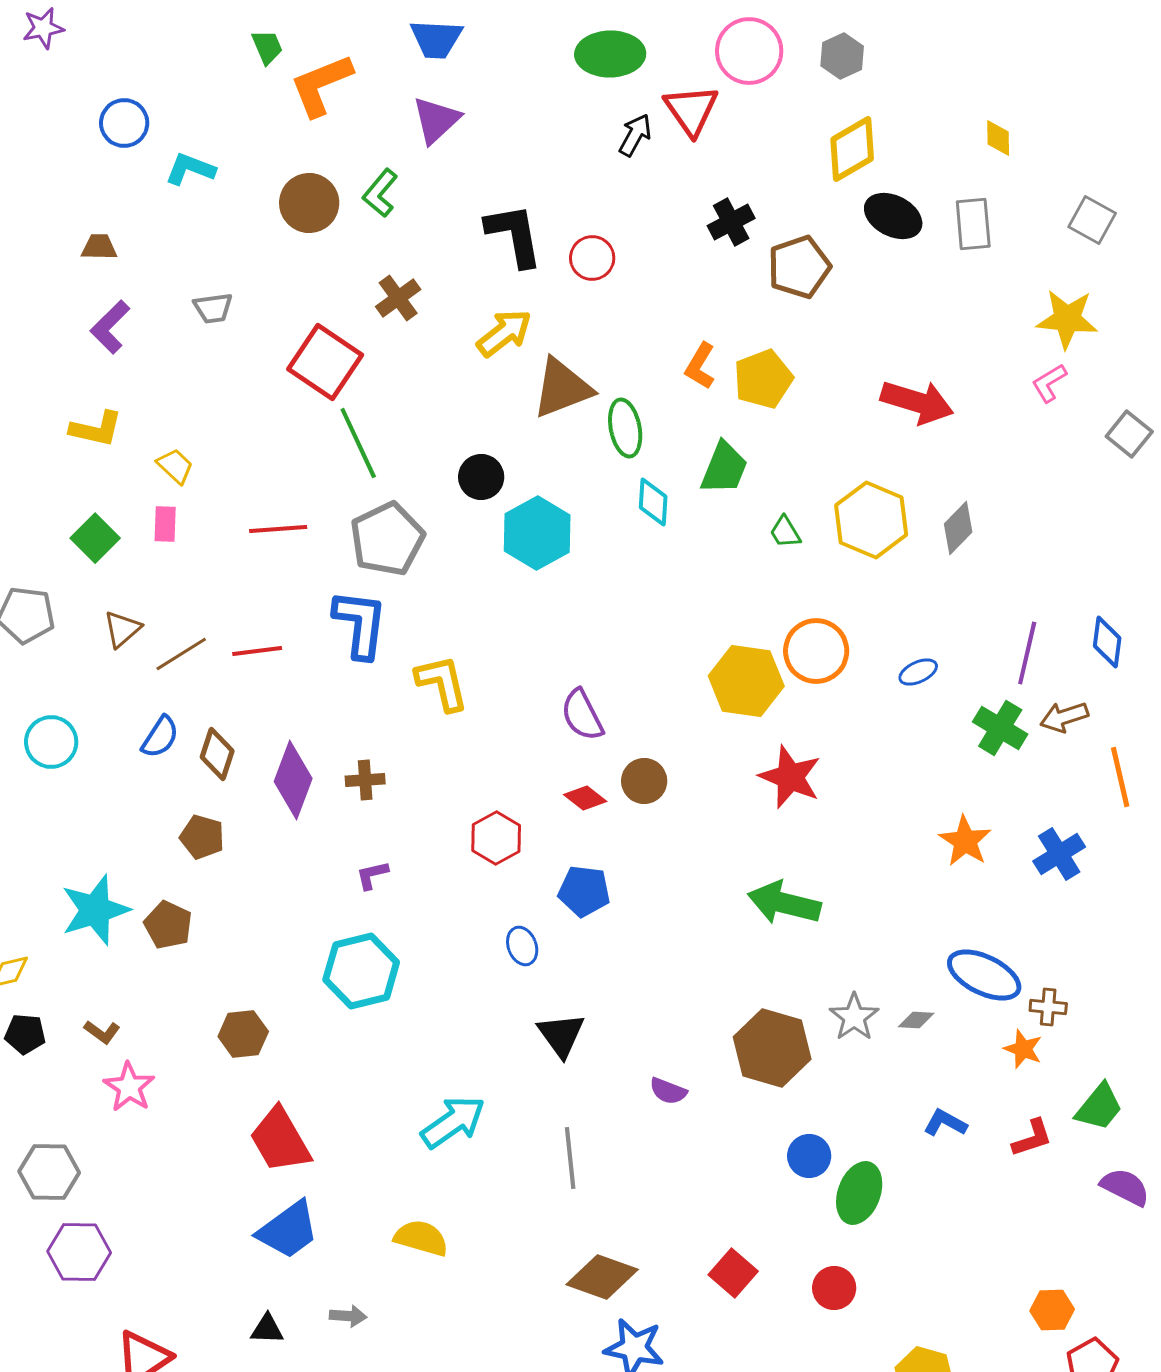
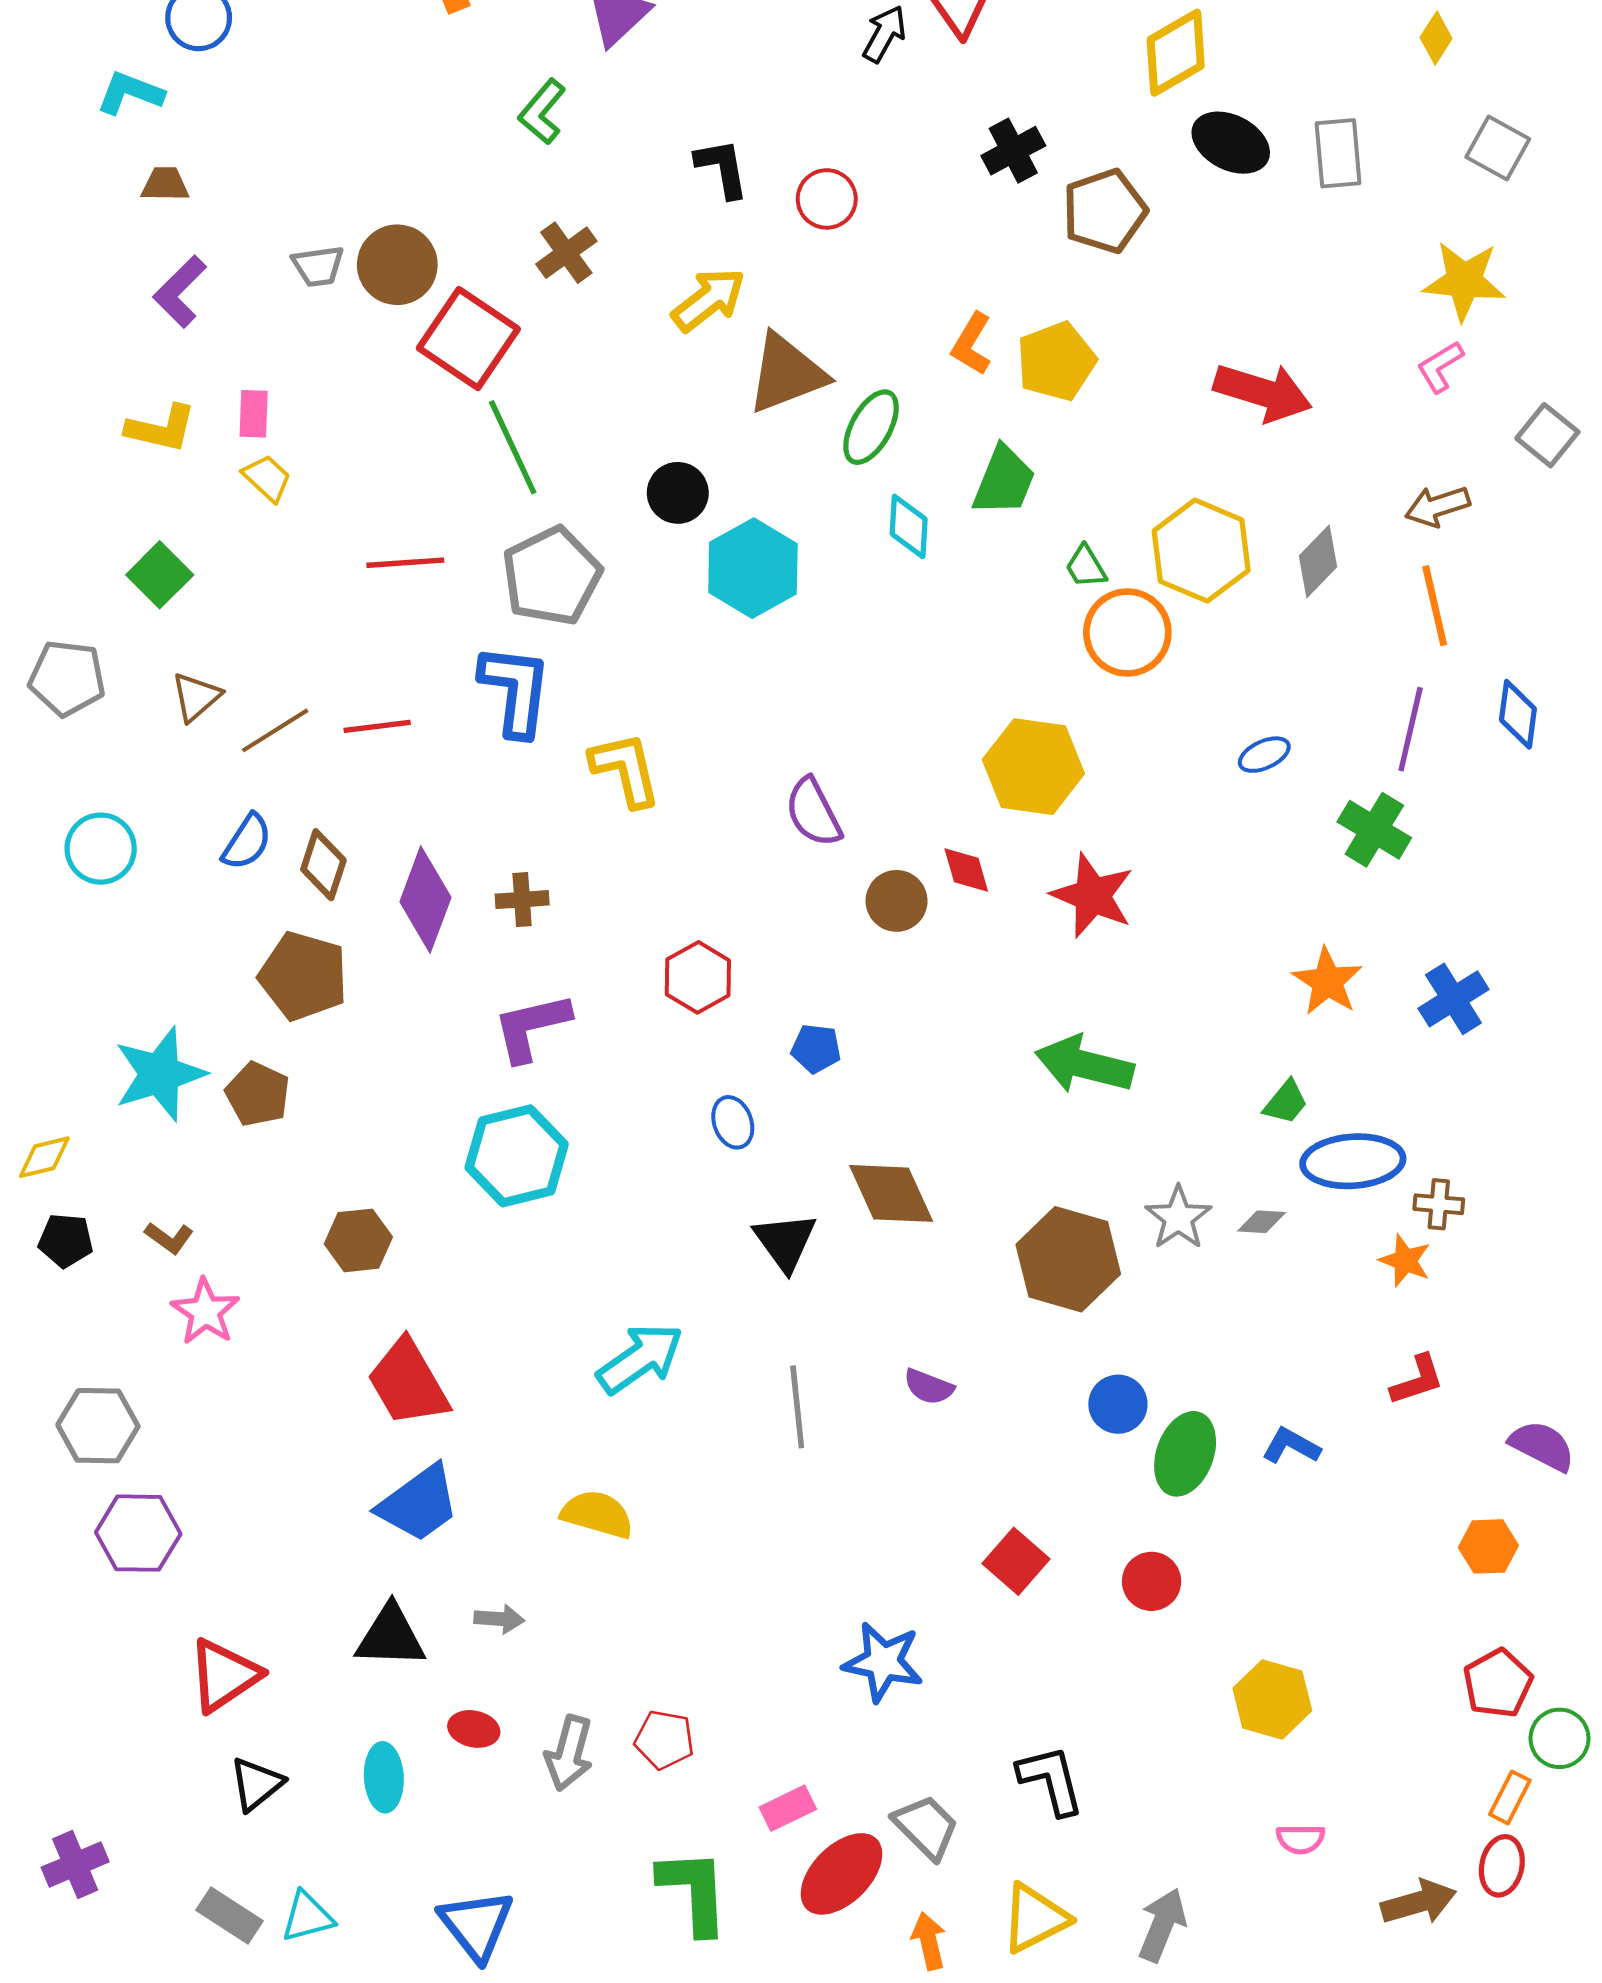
yellow diamond: (998, 138) -> (1436, 38), moved, turned 33
cyan L-shape: (190, 169) -> (130, 93), moved
brown circle: (309, 203) -> (397, 265), moved
black L-shape: (514, 235) -> (722, 168), size x0.7
green ellipse: (625, 428) -> (871, 427), turned 40
pink rectangle: (165, 524) -> (254, 414), moved
orange circle: (816, 651) -> (1127, 632), moved
brown arrow: (1064, 717) -> (1437, 506), moved
orange line: (1120, 777) -> (1435, 606), moved
red diamond: (585, 798) -> (966, 870), moved, turned 36
brown pentagon: (202, 837) -> (303, 976), size x1.5
purple L-shape: (372, 875) -> (531, 1027), size x1.8
blue pentagon: (584, 891) -> (816, 1049), size x0.7
blue ellipse: (984, 975) -> (1353, 1161), turned -30
purple semicircle: (668, 1091) -> (929, 1387), moved
green trapezoid: (1099, 1107) -> (1286, 1102), moved, size x0.7
blue L-shape: (945, 1123) -> (1291, 1446), moved
brown diamond: (602, 1277) -> (891, 1193), moved, turned 46
orange hexagon: (1052, 1310) -> (1488, 1546), moved
black triangle: (267, 1329) -> (391, 1636), size x1.6

